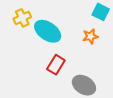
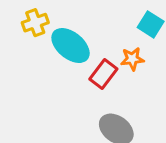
red rectangle: (56, 65) -> (103, 74), moved

